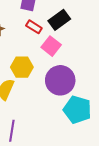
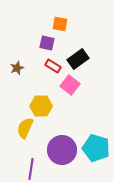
purple circle: (60, 80) -> (62, 150), moved

